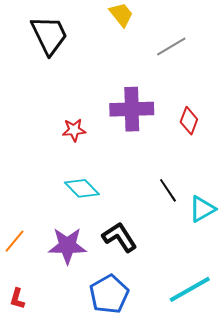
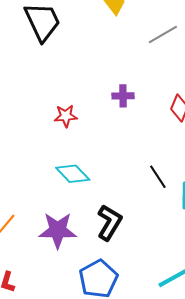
purple cross: (132, 109) -> (123, 96), size x0.5
black L-shape: (120, 237) -> (109, 222), turned 63

